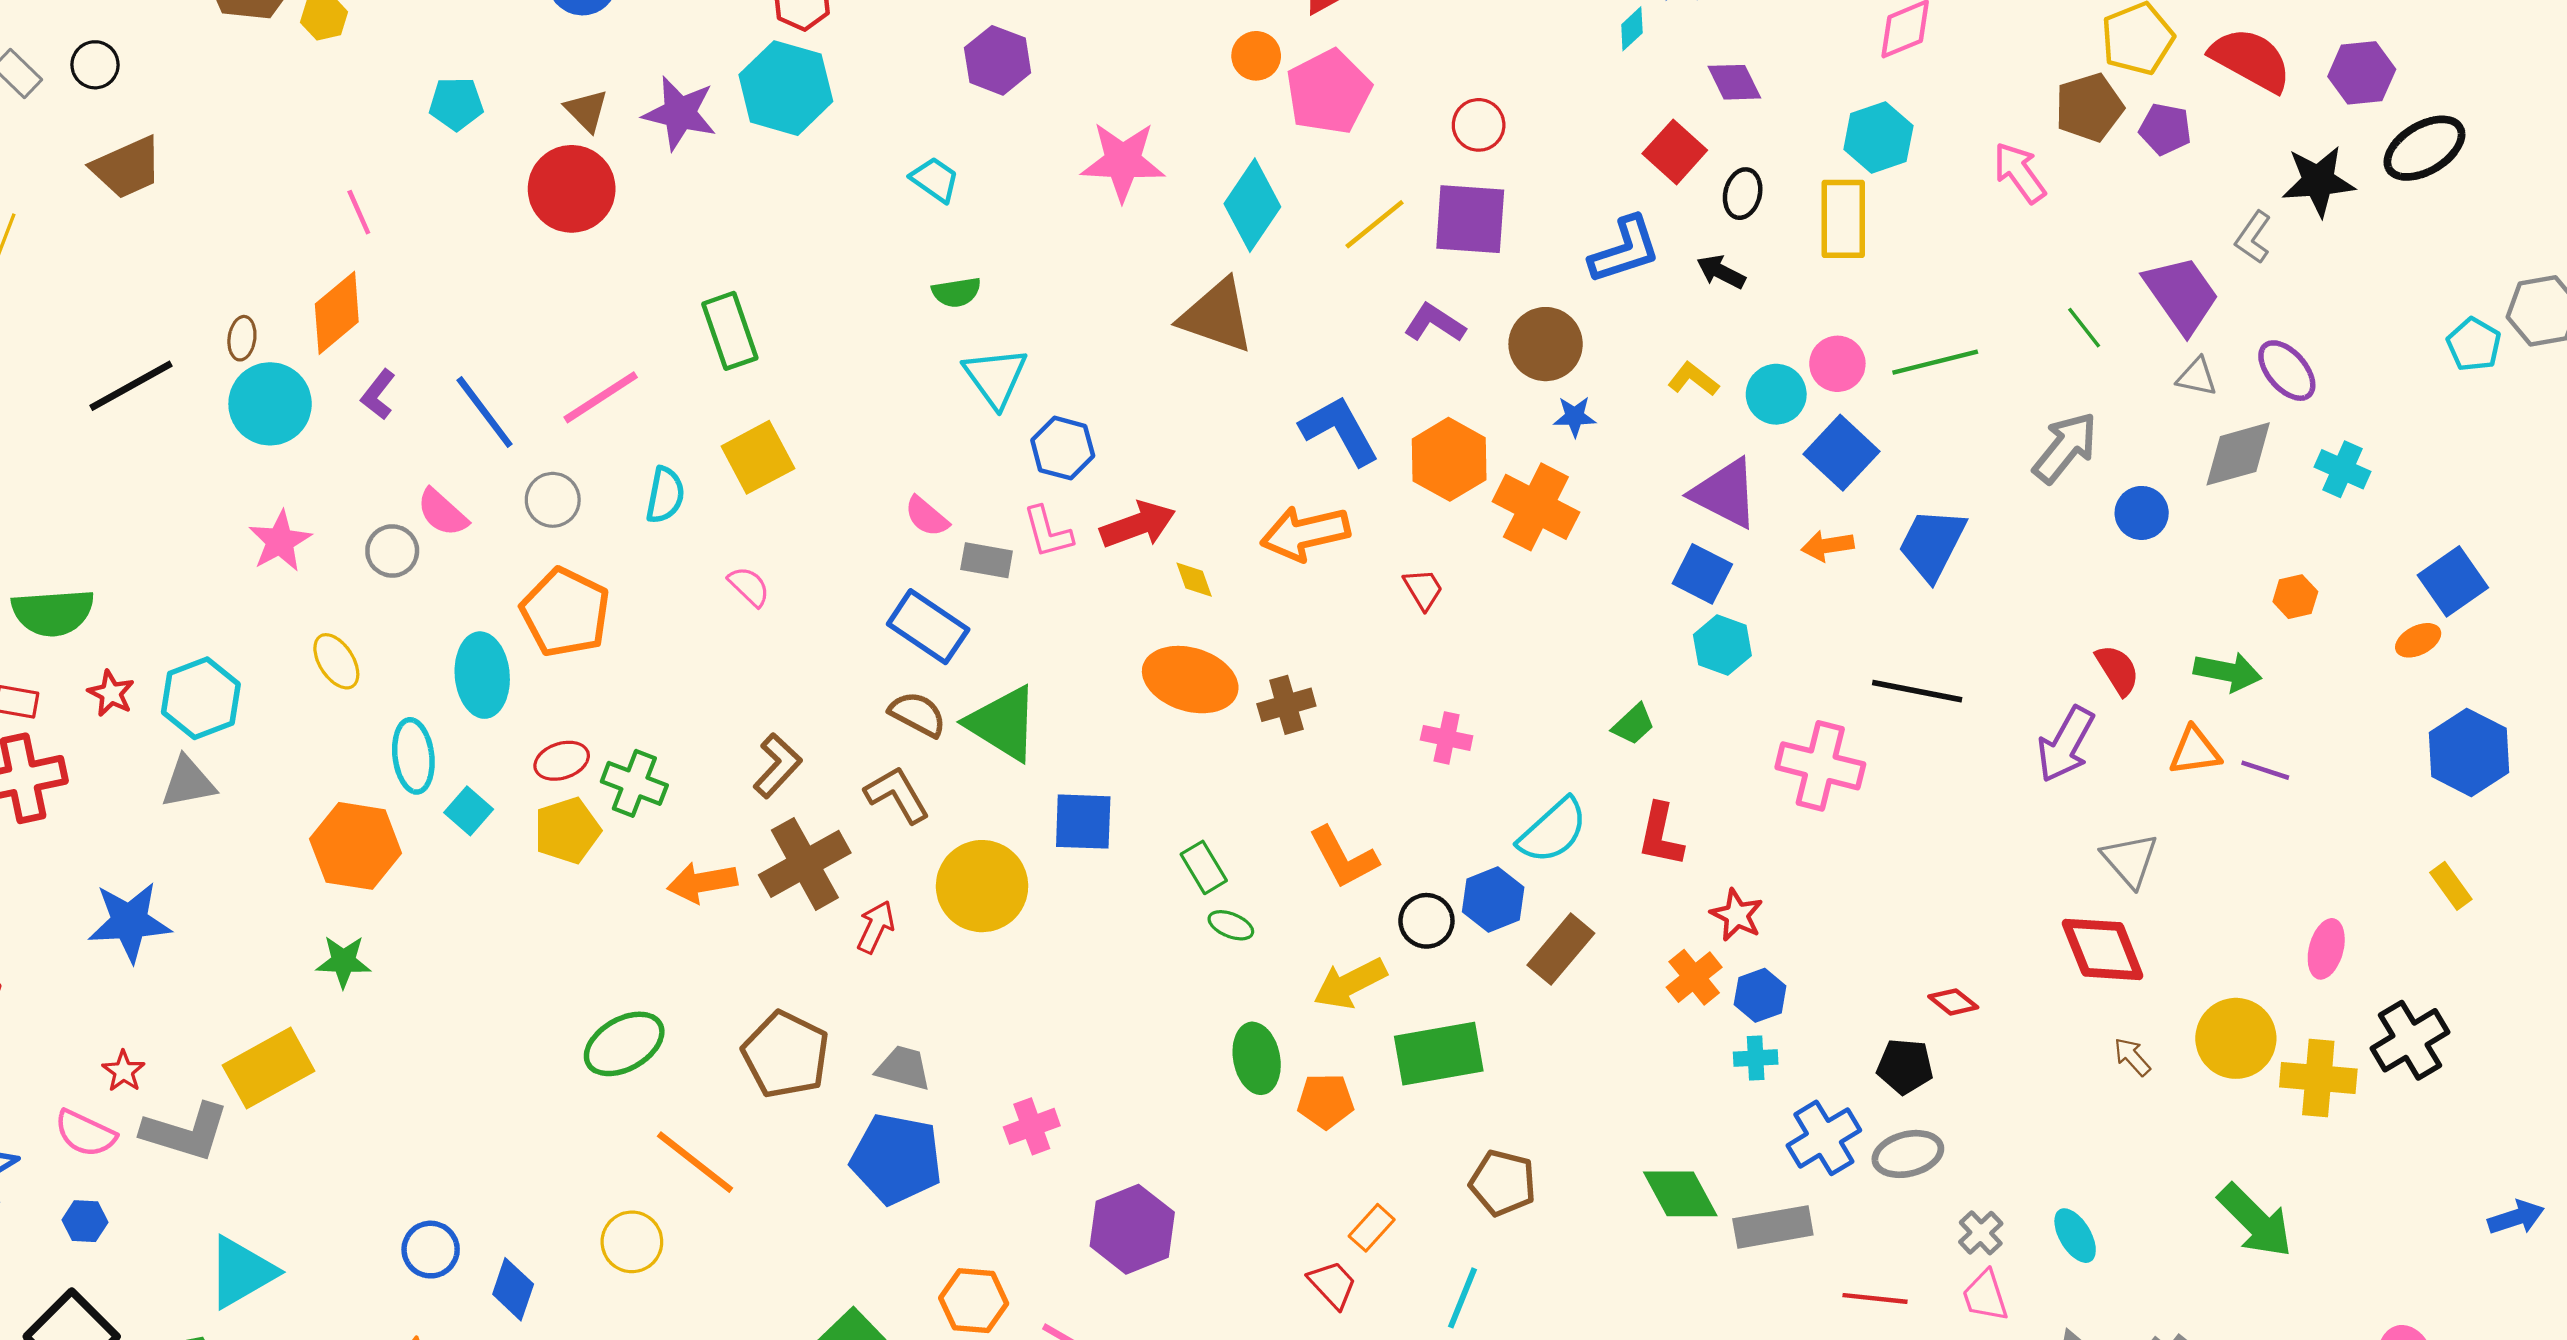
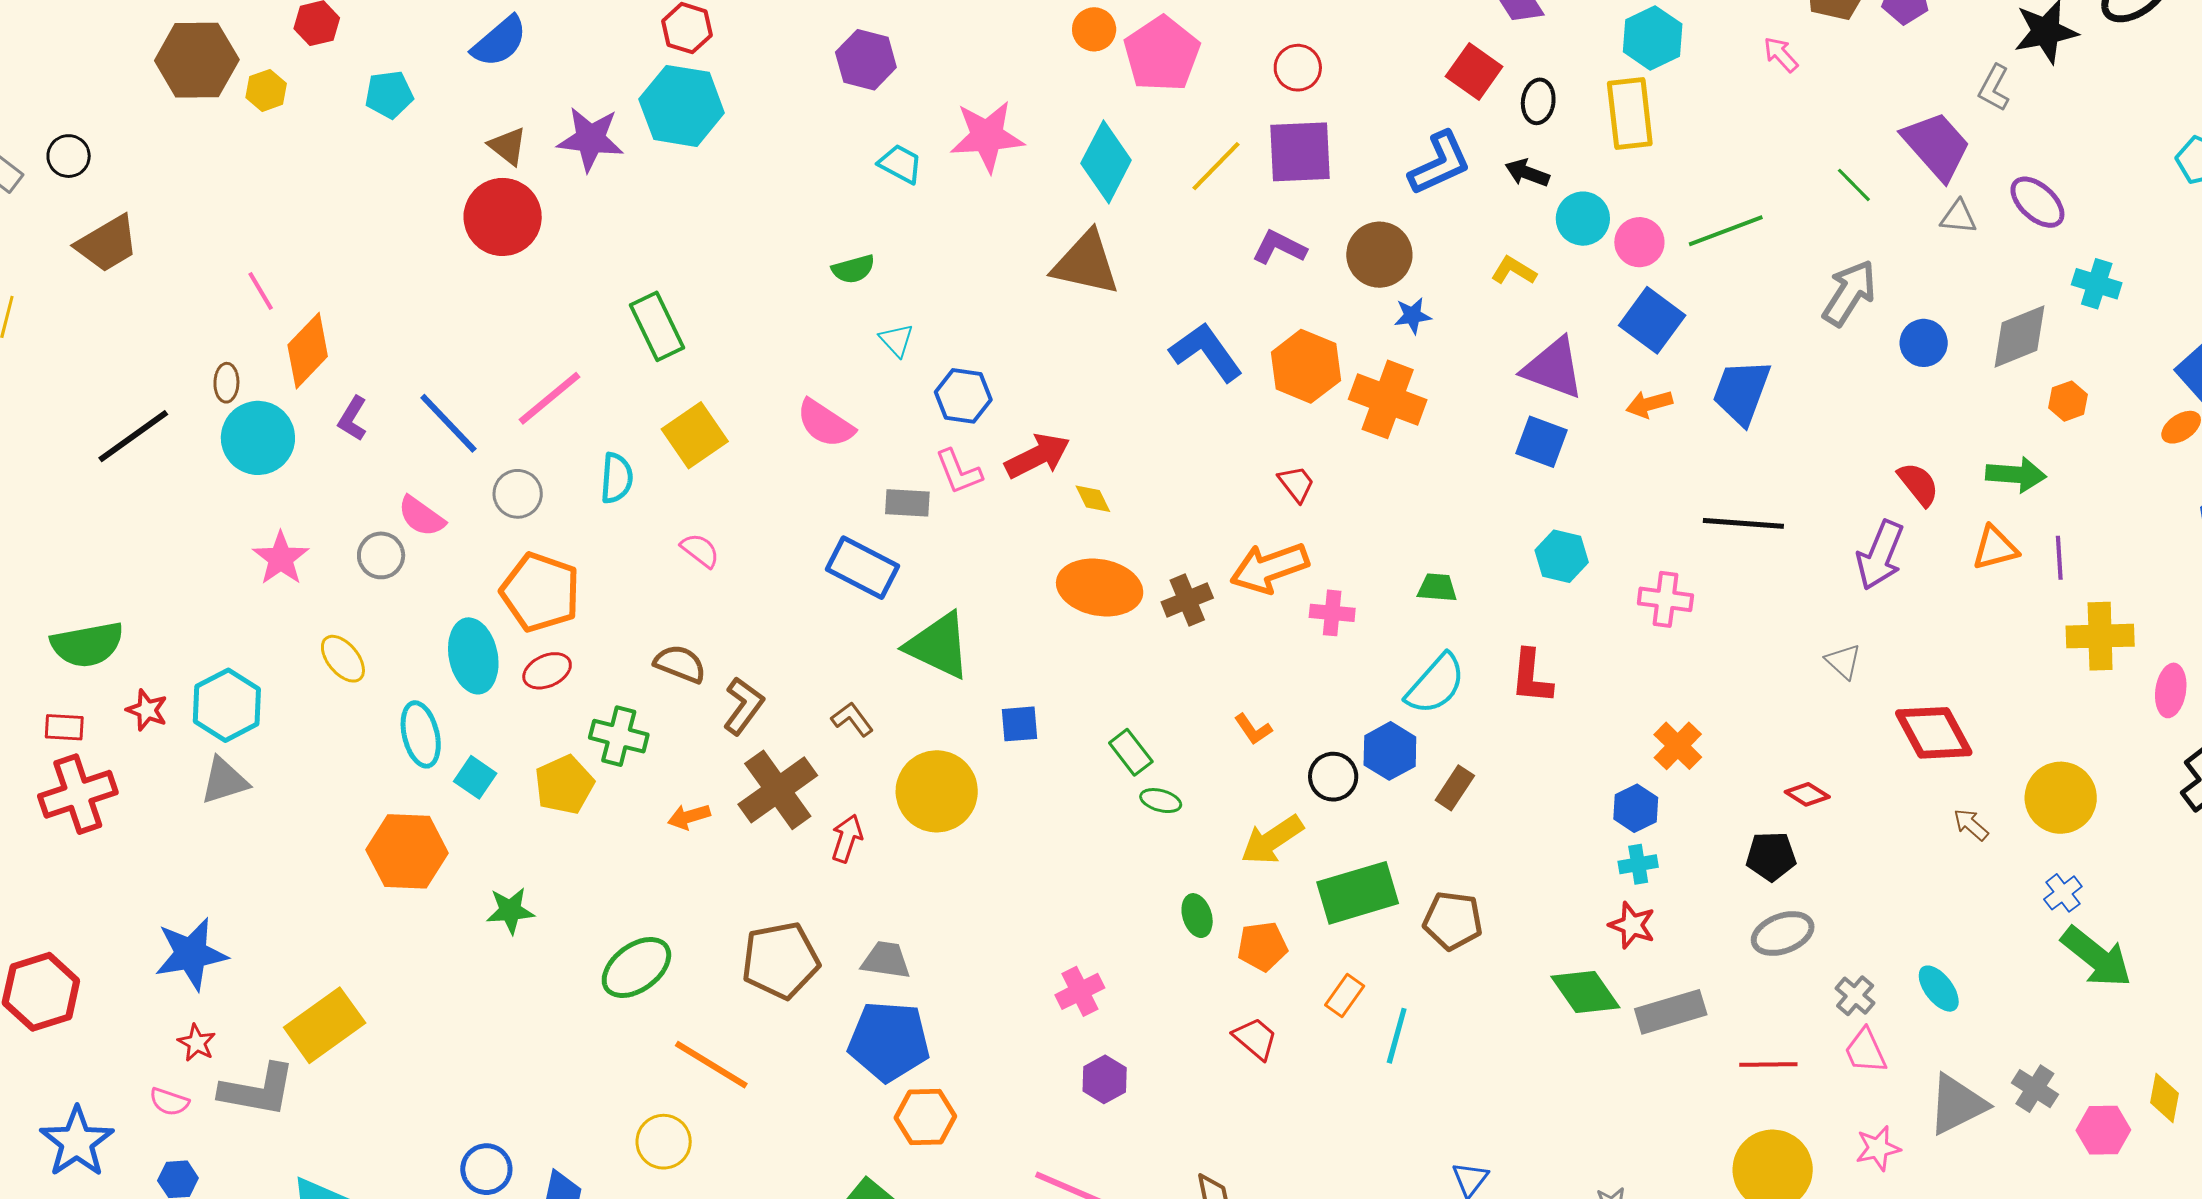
cyan pentagon: (456, 104) -> (389, 94), moved
pink arrow: (2019, 173) -> (1781, 54), size x0.7
cyan trapezoid: (935, 179) -> (900, 164), moved
pink line: (359, 212) -> (261, 291), moved
cyan triangle: (995, 377) -> (896, 340), size x0.6
cyan circle: (1776, 394) -> (1583, 219), moved
gray diamond: (2238, 454) -> (2019, 337), moved
pink semicircle: (927, 516) -> (825, 423), moved, size x1.4
orange arrow: (1305, 533) -> (1269, 568), moved
cyan hexagon: (1722, 645) -> (1562, 556), moved
brown semicircle: (918, 714) -> (680, 664), moved
green trapezoid: (1633, 724) -> (1437, 588), moved, turned -126
red ellipse: (562, 761) -> (547, 671), moved
pink cross: (1820, 766) -> (1665, 599), size x0.7
purple line: (2265, 770) -> (2059, 558), turned 75
brown L-shape: (897, 795) -> (852, 719), size x0.7
blue square: (1083, 822) -> (1020, 724), size x0.7
orange hexagon: (356, 846) -> (407, 851), moved
orange L-shape: (1343, 858) -> (1253, 729), size x0.6
gray triangle: (2130, 860) -> (1843, 661), moved, size x0.7
orange arrow: (702, 882) -> (689, 817), size x0.7
red star: (1737, 915) -> (1632, 925), moved
blue star: (130, 922) -> (191, 954), moved
brown rectangle: (1561, 949) -> (1455, 788), size x0.7
pink ellipse: (2326, 949) -> (2171, 690), moved
green star: (343, 961) -> (510, 911), moved
orange cross: (1694, 977) -> (1678, 746), moved
brown pentagon: (786, 1055) -> (780, 960), turned -30
green ellipse: (1257, 1058) -> (1197, 916), size x0.7
yellow cross: (2318, 1078) -> (2100, 636), moved
pink cross: (1032, 1126) -> (1080, 991), moved
pink semicircle: (85, 1133) -> (169, 1102), size x0.7
blue cross: (1824, 1138) -> (2063, 893), moved, size x0.6
brown pentagon: (1503, 1183) -> (1453, 921), moved
orange rectangle: (1372, 1228) -> (1345, 996), moved
purple hexagon: (1132, 1229) -> (1105, 1079), size x0.6
red trapezoid: (1332, 1284) -> (1255, 1038), moved
cyan line: (1463, 1298) -> (1397, 1036), moved
orange hexagon: (974, 1301) -> (925, 1117), moved

